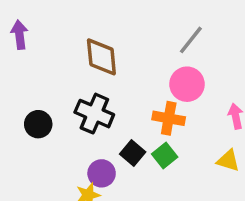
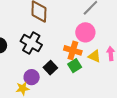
green square: (165, 156) -> (75, 66), moved
yellow triangle: (228, 161) -> (94, 56), moved

